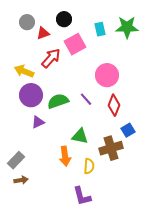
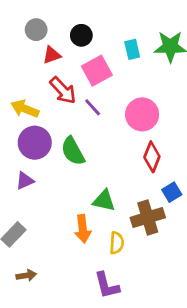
gray circle: (27, 22) -> (36, 30), moved
red arrow: (51, 58) -> (63, 90), turned 95
purple line: (86, 99) -> (93, 107), moved
green semicircle: (58, 101) -> (73, 151), turned -100
purple triangle: (38, 122) -> (25, 181), moved
brown arrow: (21, 180) -> (26, 275), moved

